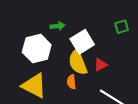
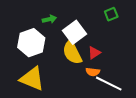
orange semicircle: (71, 82) -> (93, 72), moved, turned -72

